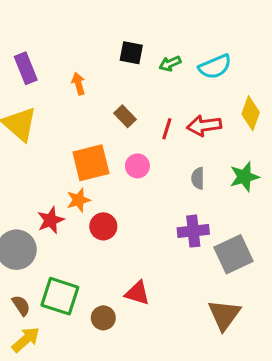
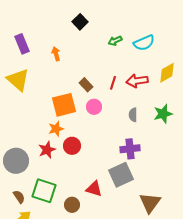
black square: (131, 53) -> (80, 22), moved, turned 35
yellow diamond: (251, 113) -> (167, 73), turned 40
brown rectangle: (125, 116) -> (86, 85), moved
red star: (51, 220) -> (47, 150), moved
gray square: (234, 254) -> (121, 175), moved

